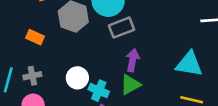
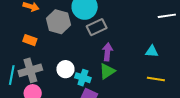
cyan triangle: (189, 64) -> (152, 51), size x0.6
gray cross: (32, 76) -> (30, 70), size x1.6

